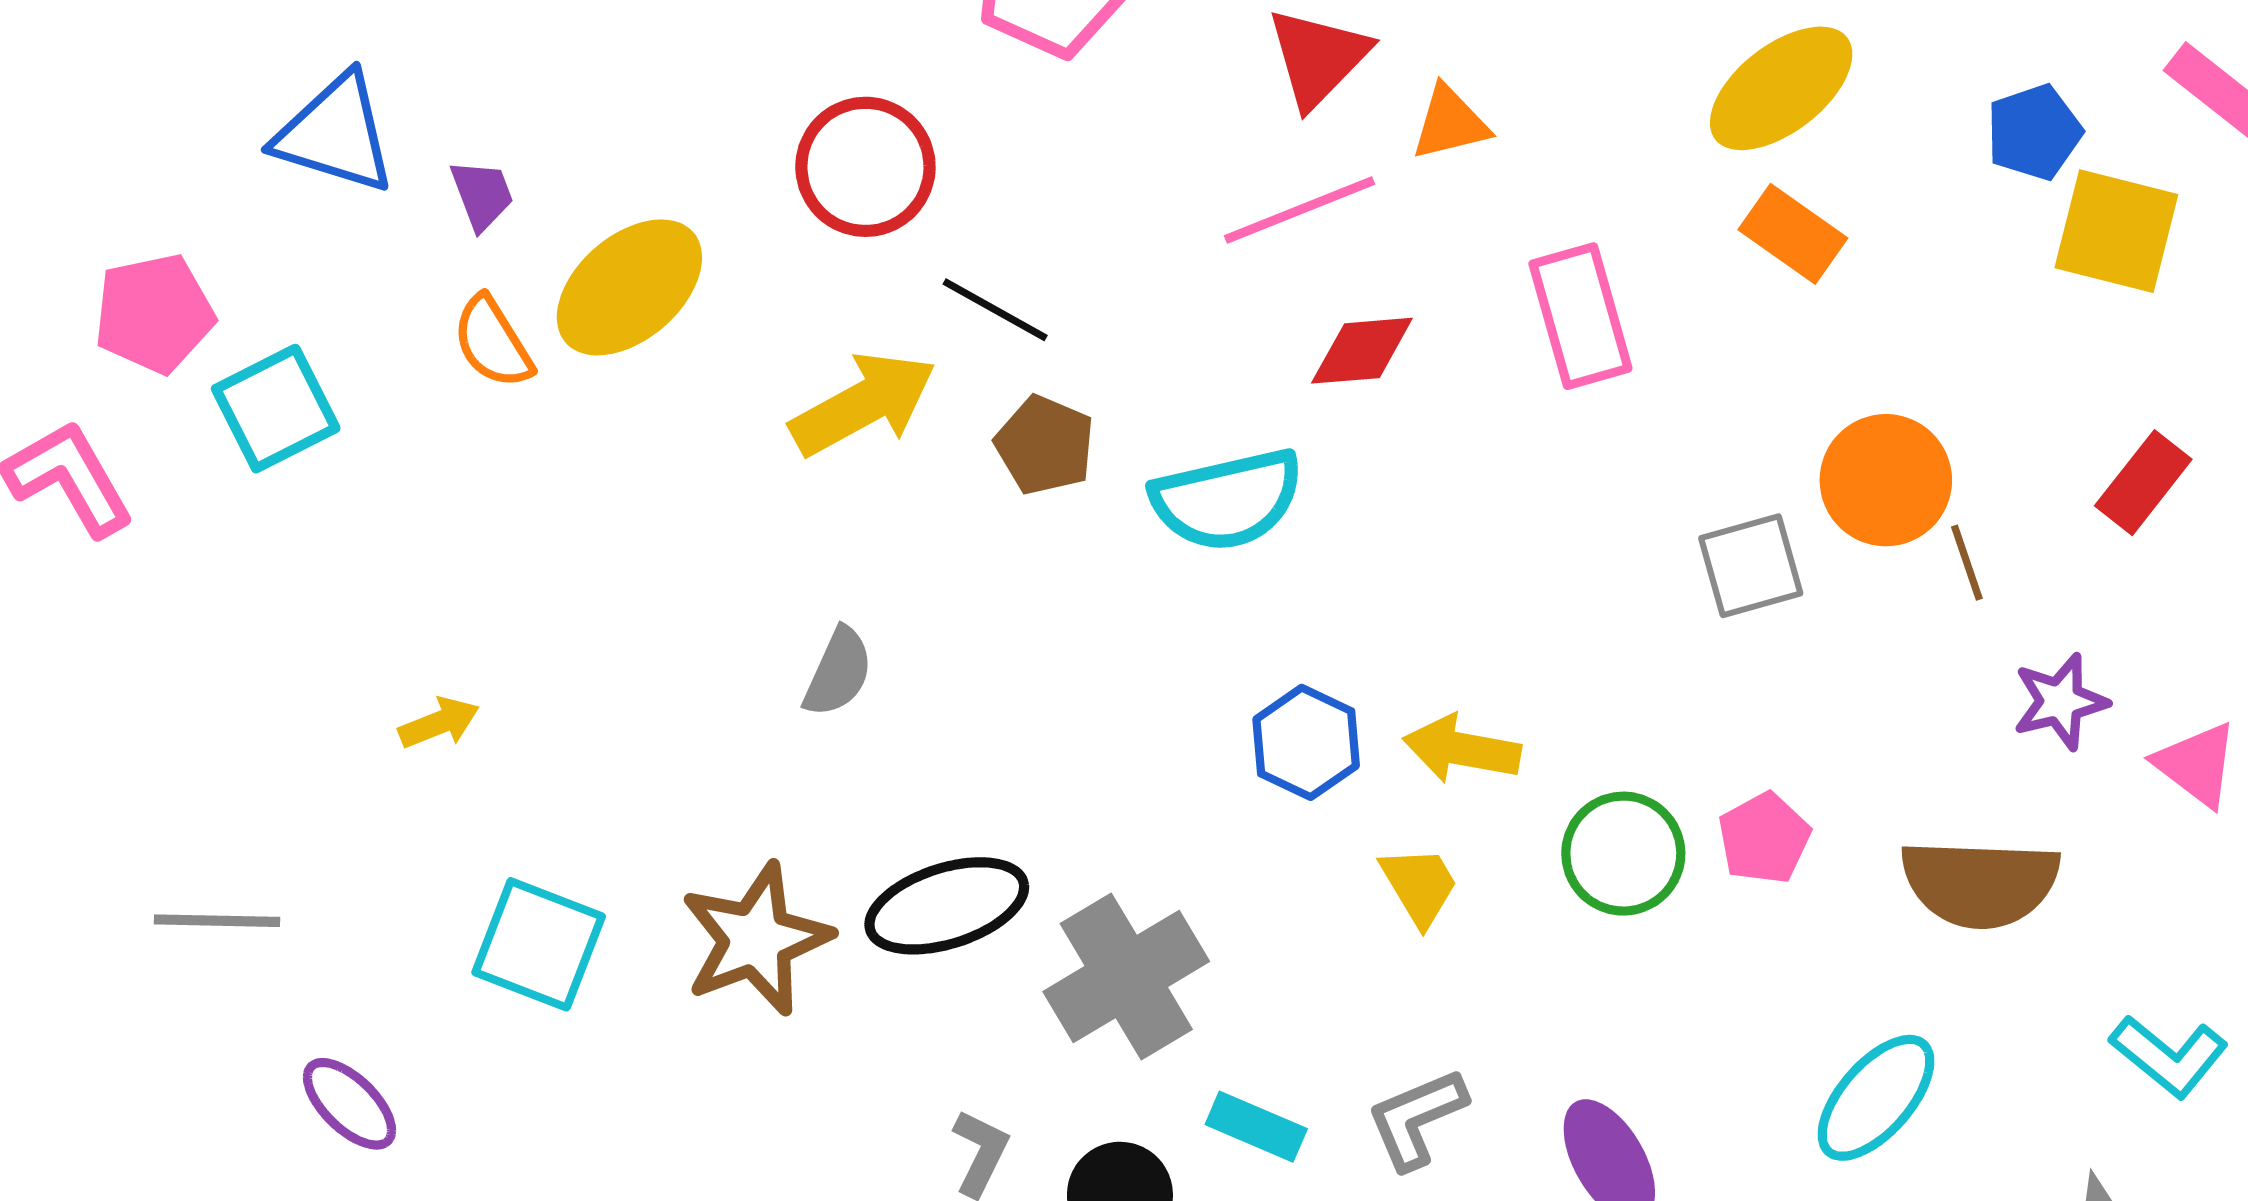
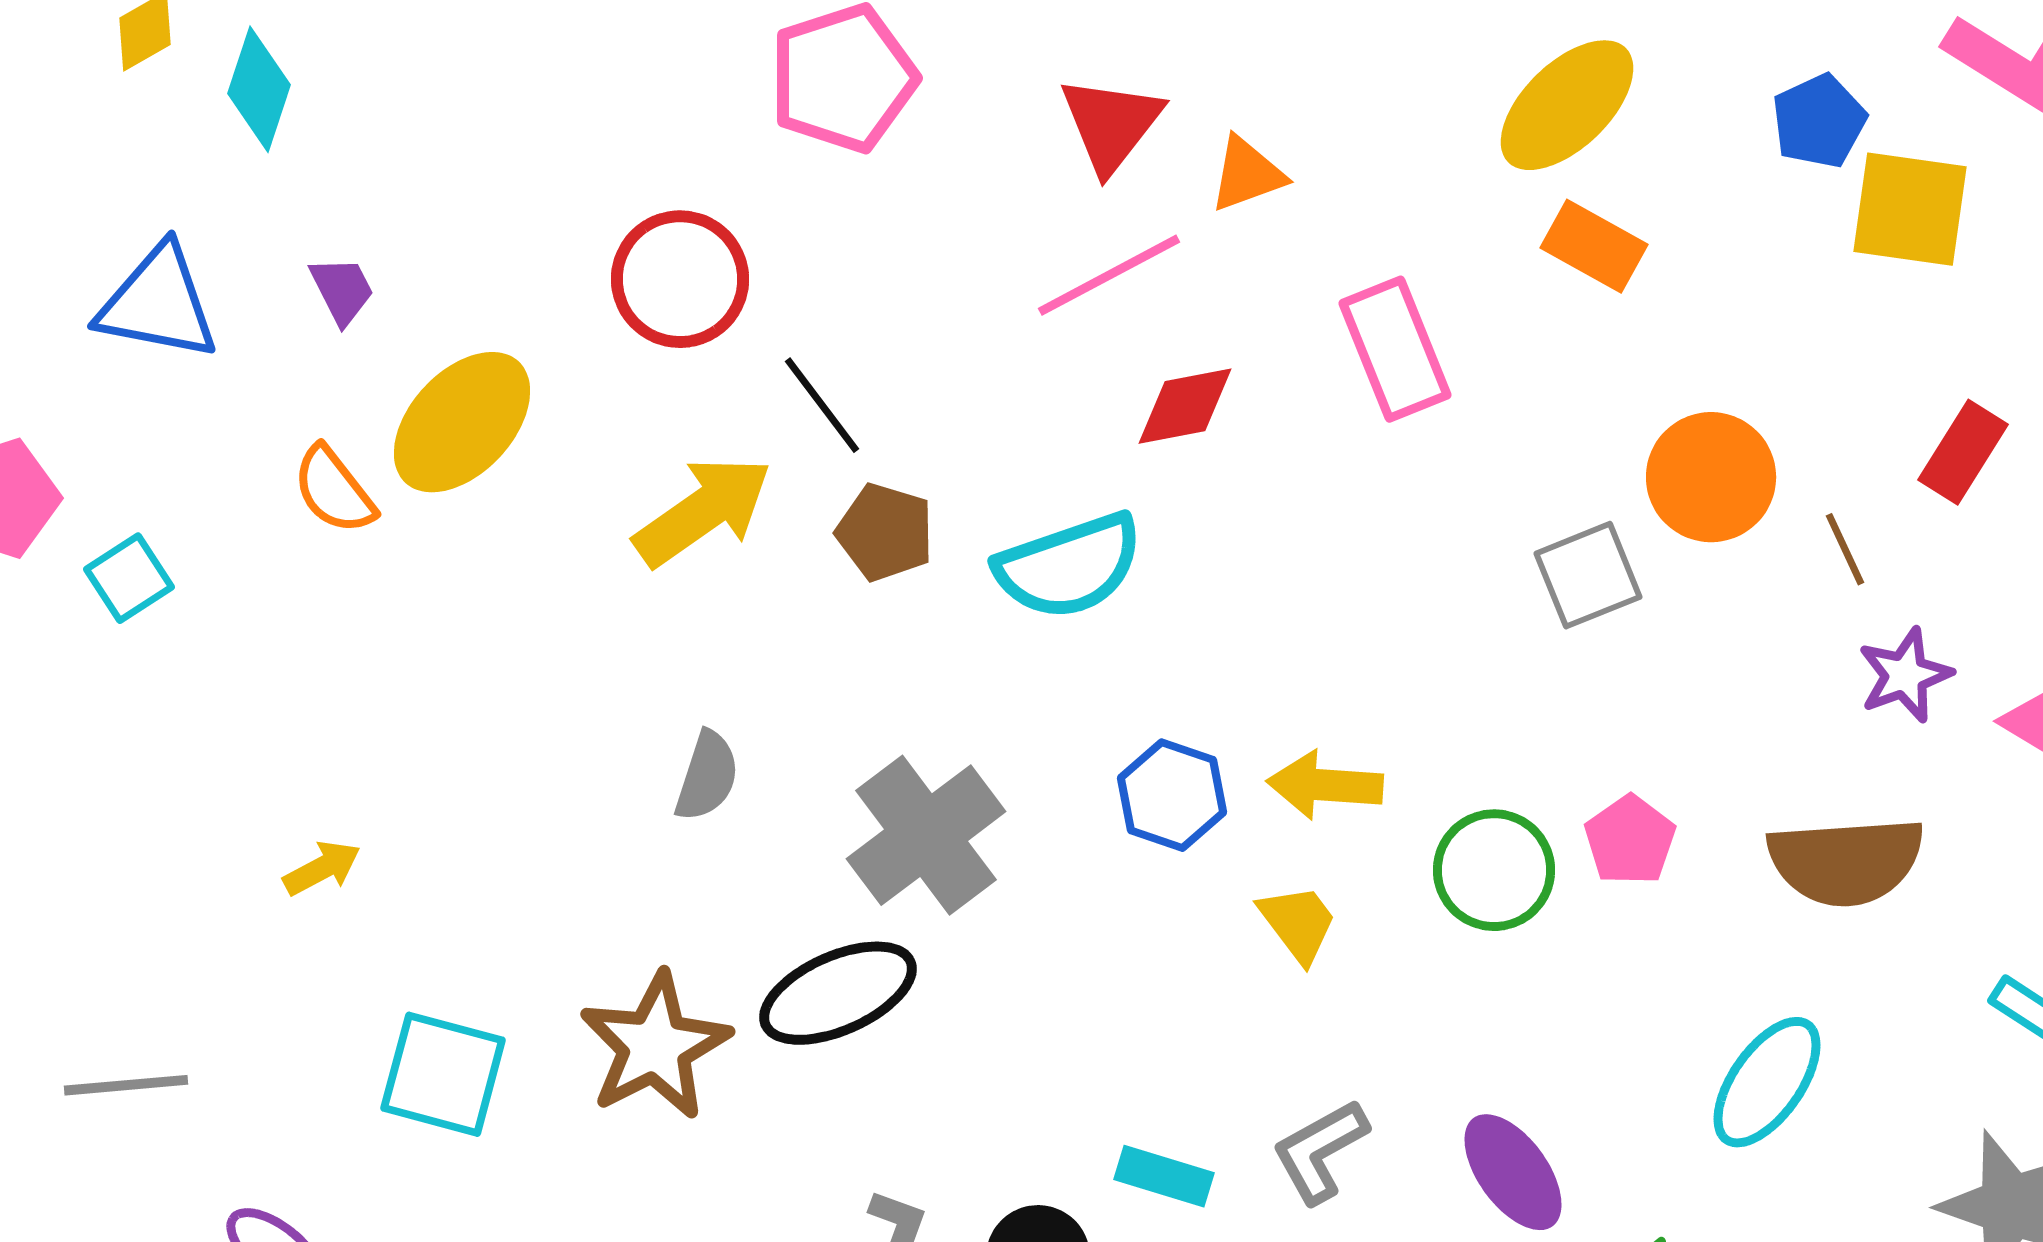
purple trapezoid: (482, 195) -> (342, 290), moved
black line: (995, 310) -> (822, 405), turned 30
cyan square: (276, 409) -> (129, 578), size x0.7
brown line: (1967, 563) -> (1845, 549), moved
gray cross: (1126, 976) -> (926, 835), moved

